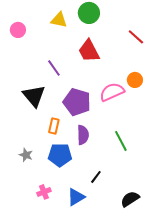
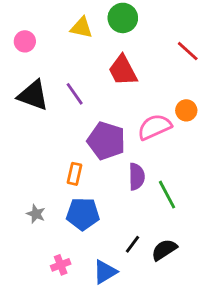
black triangle: (34, 96) -> (33, 95), moved, turned -30
purple semicircle: (83, 135) -> (137, 177), moved
black semicircle: (130, 199) -> (164, 250), moved

